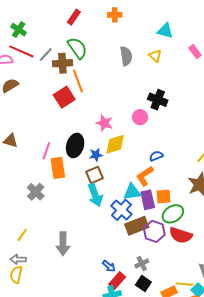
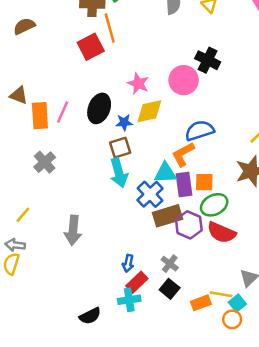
pink circle: (140, 117) -> (184, 80), size x1.5
blue semicircle: (156, 156) -> (200, 131), size x1.6
orange rectangle: (58, 168) -> (40, 116), moved
gray cross: (142, 263) -> (170, 264), turned -32
blue arrow: (109, 266) -> (128, 263), turned 56

